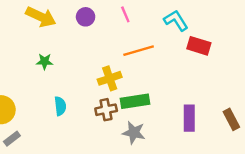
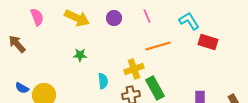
green rectangle: (135, 101) -> (155, 88), turned 70
cyan semicircle: (60, 106) -> (103, 81), moved

